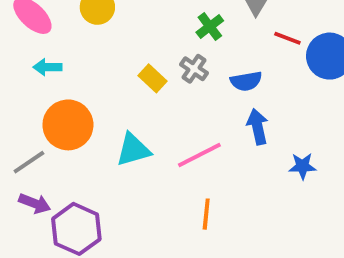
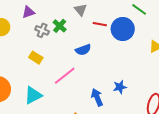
gray cross: (194, 69) -> (42, 30), moved
blue arrow: (258, 127) -> (97, 97), moved
pink line: (199, 155) -> (65, 76), moved

